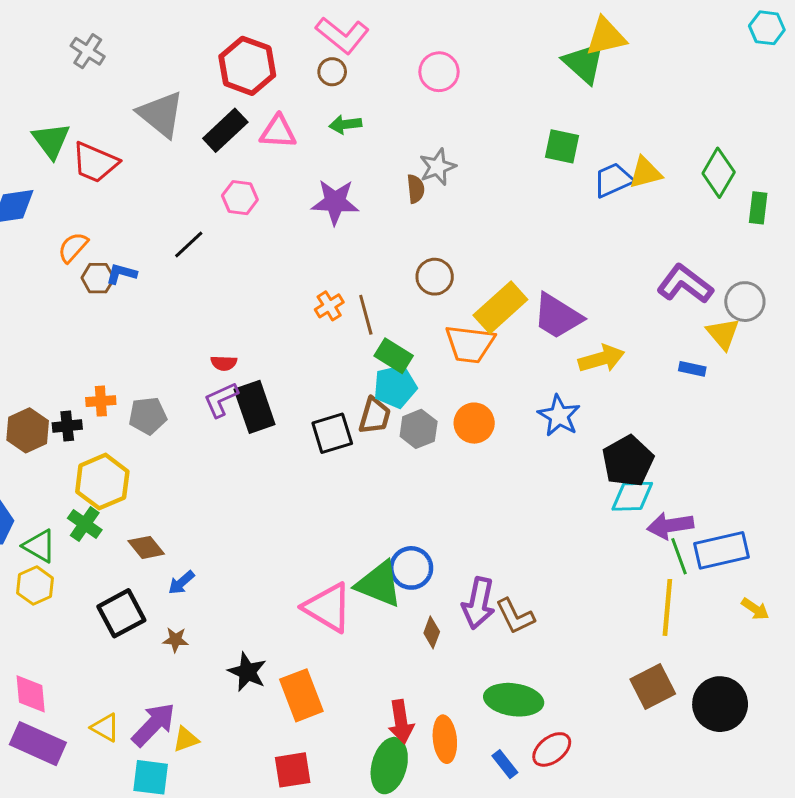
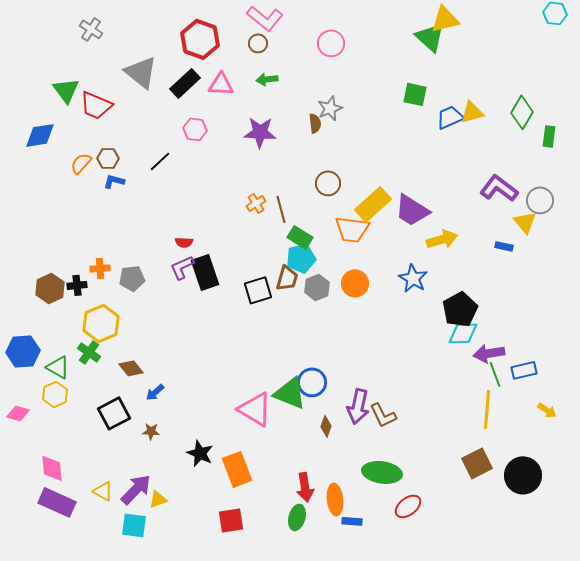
brown hexagon: (98, 278) -> (108, 158), moved
blue rectangle: (722, 550) -> (524, 370), size x0.7
blue rectangle: (505, 764) -> (352, 521), moved, turned -48
green ellipse: (389, 766) -> (297, 517), size x0.7

